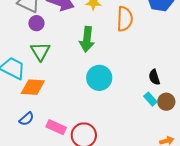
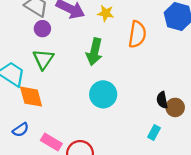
orange diamond: (33, 87) -> (31, 97), turned 65
cyan rectangle: (150, 99) -> (154, 133), moved, turned 64
brown circle: (166, 102) -> (175, 107), moved

